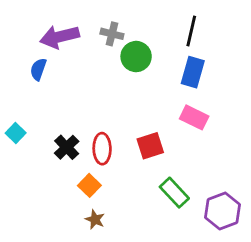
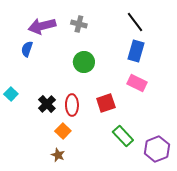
black line: (191, 31) -> (135, 22), turned -50
green circle: (136, 57) -> (84, 62), moved
brown star: (95, 219) -> (58, 155), moved

